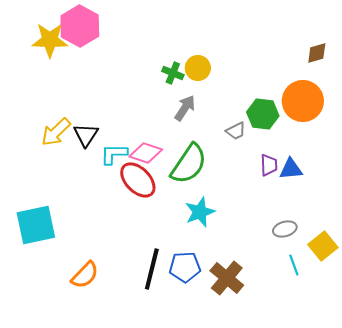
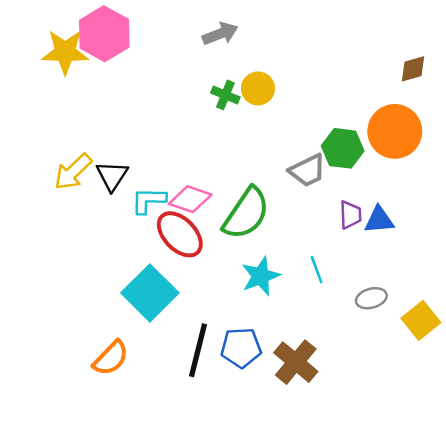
gray arrow: (185, 108) -> (220, 34), moved, turned 36
gray trapezoid: (236, 131) -> (307, 171), size x1.4
cyan square: (36, 225) -> (150, 293), moved, turned -33
cyan line: (294, 265) -> (317, 270), moved

